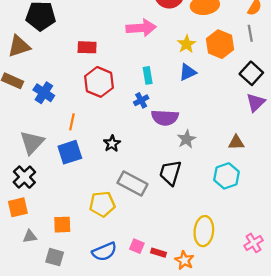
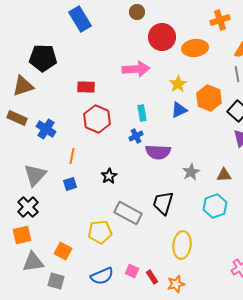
orange hexagon: (220, 44) -> (209, 98), moved
gray star: (187, 139) -> (191, 172), moved
blue square: (70, 152) -> (70, 184), size x0.6
orange square: (62, 225) -> (63, 251), turned 30
yellow ellipse: (204, 231) -> (182, 245), moved
gray triangle: (30, 236) -> (33, 262), size x1.6
red rectangle: (158, 253) -> (152, 277), turned 40
orange star: (184, 260) -> (176, 284), turned 30

